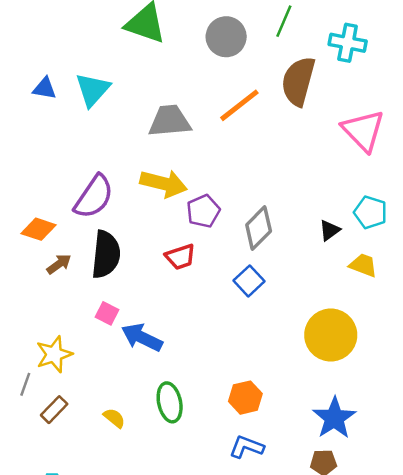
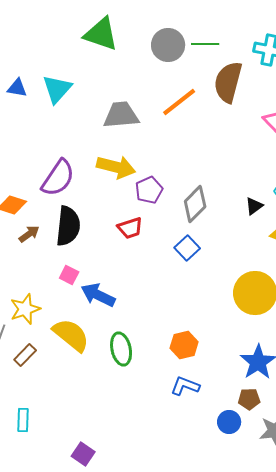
green line: (284, 21) -> (205, 44), moved, turned 68
yellow semicircle: (114, 418) -> (71, 335), moved, size x2.0

